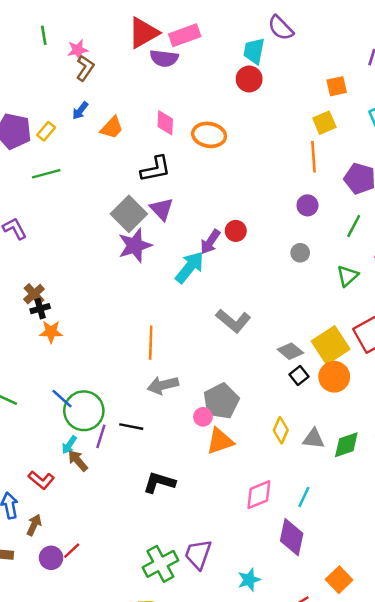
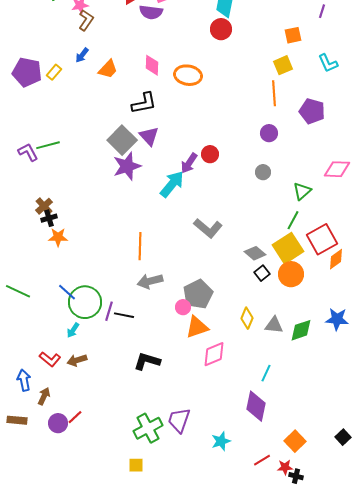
green line: (46, 174) -> (48, 145), moved
green line: (354, 226) -> (293, 220), moved
purple line: (101, 436) -> (109, 311), moved
brown arrow: (78, 461) -> (77, 360), moved, turned -66
pink diamond: (259, 495) -> (214, 354), moved

